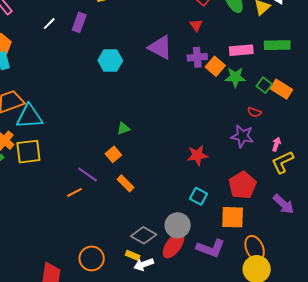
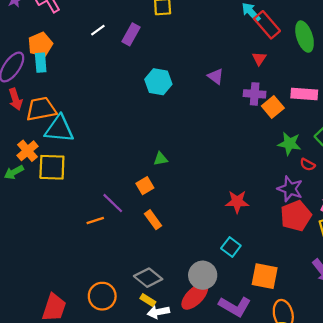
purple triangle: (160, 47) -> (216, 76), size x0.6
green star: (235, 77) -> (289, 144), moved
red pentagon: (242, 185) -> (296, 216), moved
gray diamond: (144, 235) -> (148, 278), moved

